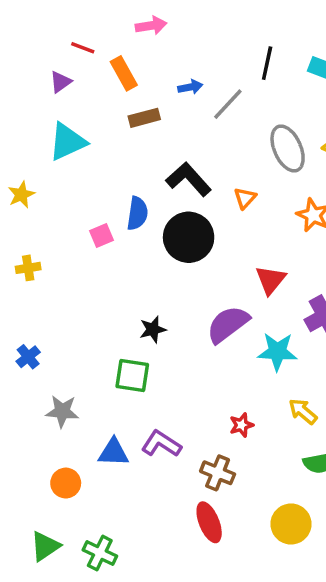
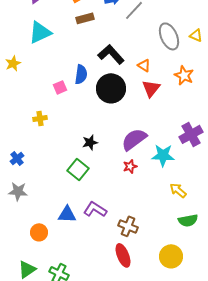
orange triangle: (245, 198) -> (144, 65), turned -40
yellow cross: (28, 268) -> (40, 118), moved
red triangle: (271, 280) -> (151, 88), moved
green square: (132, 376) -> (78, 169), turned 30
gray star: (62, 411) -> (18, 191), moved
red star: (241, 425) -> (130, 166), moved

